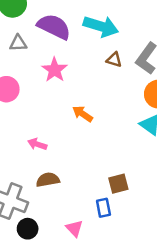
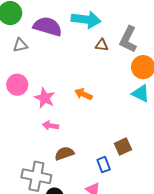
pink star: (55, 70) -> (45, 98), moved
blue rectangle: (103, 208) -> (104, 165), moved

